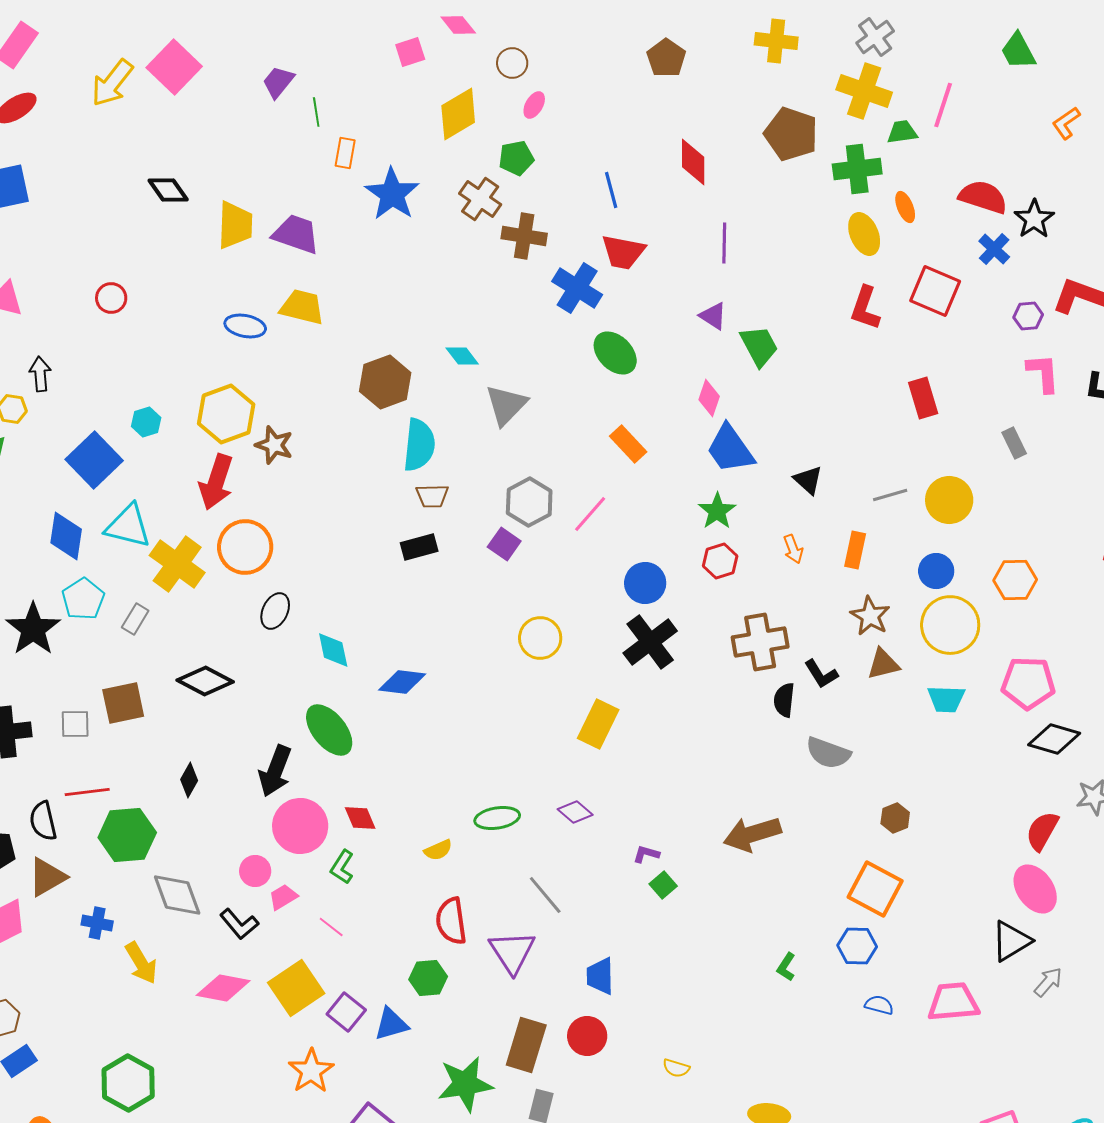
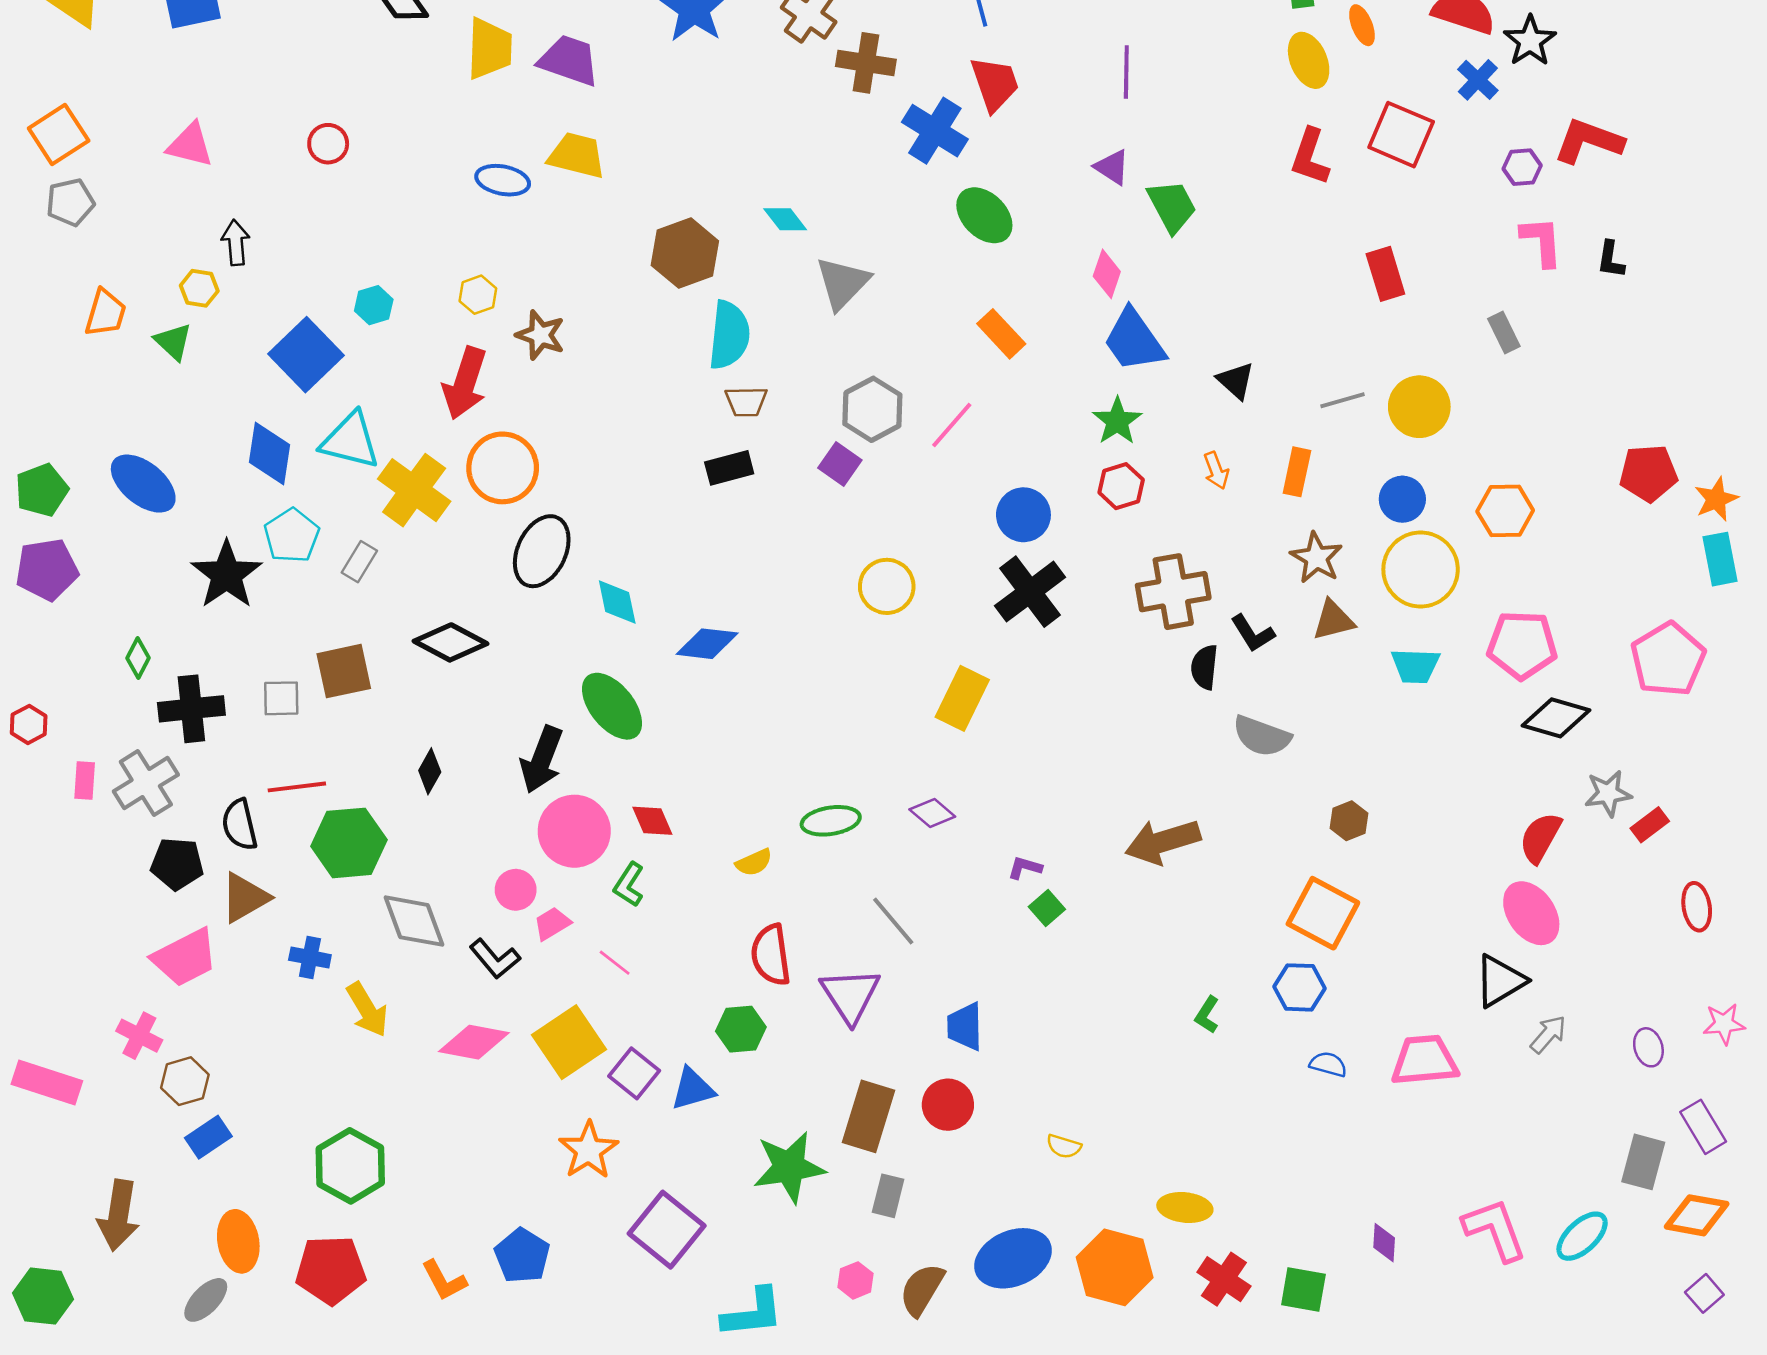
red trapezoid: (623, 252) -> (995, 84), turned -120
yellow hexagon: (226, 414) -> (478, 295), size x0.5
black ellipse: (275, 611) -> (542, 551), size x1.5

